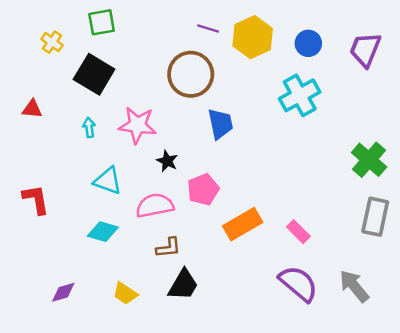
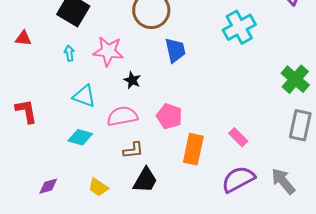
pink pentagon: (203, 189) -> (169, 116), moved, turned -30
orange rectangle: (243, 224) -> (193, 149), moved, turned -48
purple semicircle: (298, 284) -> (238, 179), turned -68

